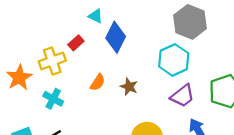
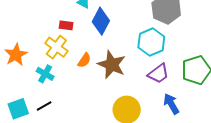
red rectangle: (76, 43) -> (66, 25), turned 48
yellow cross: (52, 61) -> (56, 47), moved, turned -35
brown star: (129, 87) -> (112, 65), size x1.8

